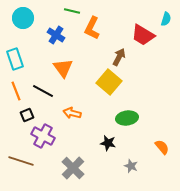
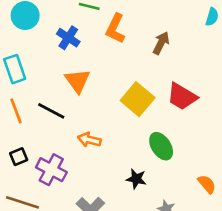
red trapezoid: (143, 35) -> (182, 97), moved
brown arrow: (119, 57) -> (161, 43), moved
black square: (27, 115) -> (19, 157), moved
green ellipse: (127, 118) -> (161, 146), turned 65

